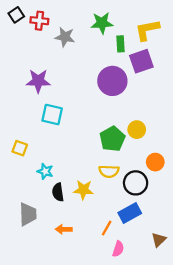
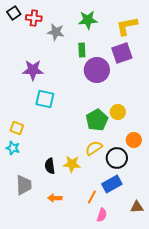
green rectangle: (120, 44) -> (82, 50), moved
cyan star: (45, 171) -> (13, 148), moved
yellow semicircle: (109, 171) -> (94, 148), turned 144
brown triangle: (159, 240) -> (137, 207), turned 40

